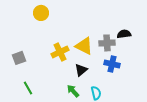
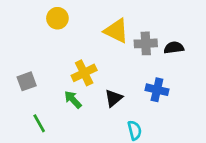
gray cross: (107, 43) -> (146, 43), moved
yellow triangle: (84, 46) -> (116, 31), moved
green arrow: (73, 91) -> (73, 100), moved

